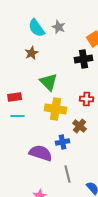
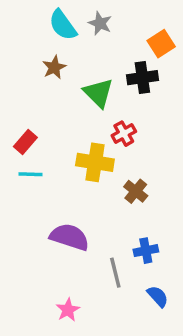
green triangle: (49, 82) -> (98, 93), moved
red rectangle: (15, 97) -> (25, 142), turned -40
red cross: (87, 99) -> (124, 134), moved, turned -32
blue cross: (63, 142) -> (146, 251), moved

